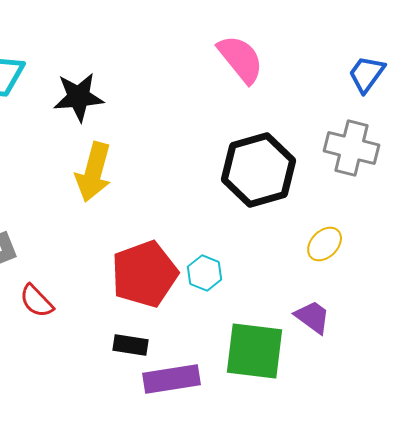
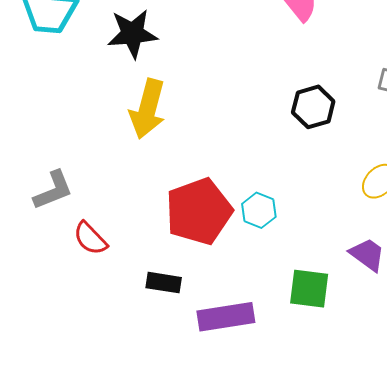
black hexagon: (259, 170) -> (313, 107), size x0.6
black rectangle: (131, 345) -> (164, 283), moved
green square: (255, 351) -> (309, 289), size x0.7

